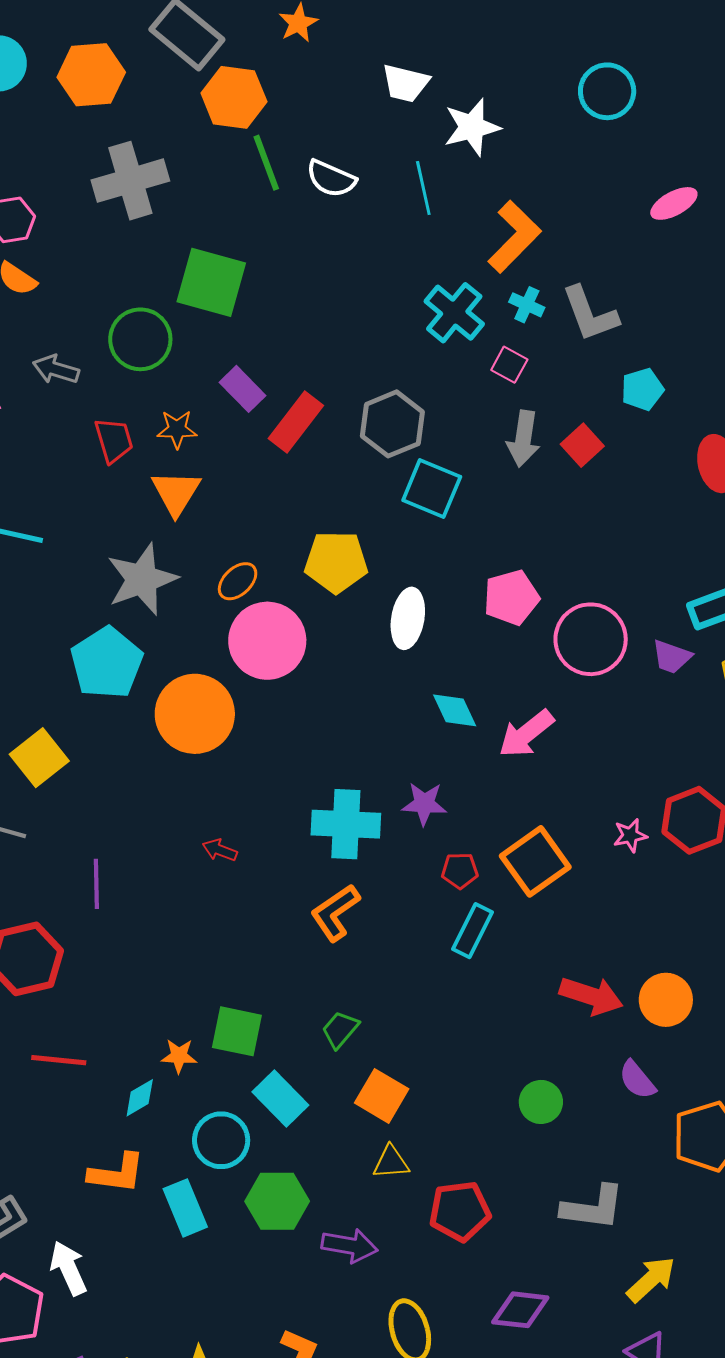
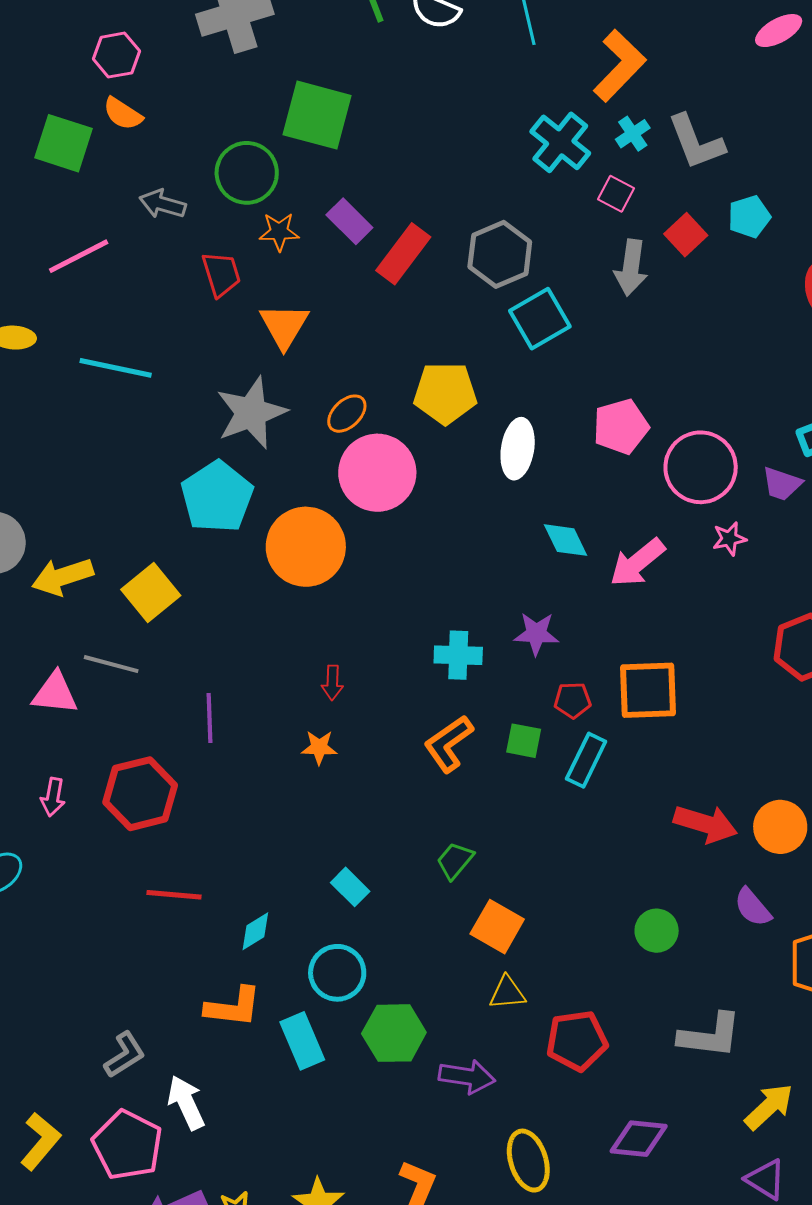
cyan cross: (527, 305) -> (633, 134), turned 32
orange star: (177, 429) -> (279, 232), moved
red square: (582, 445) -> (686, 235), moved
cyan square: (432, 489) -> (540, 319), turned 38
cyan cross: (346, 824) -> (458, 655), size x0.7
pink star: (630, 835) -> (729, 539), moved
red arrow: (220, 850) -> (332, 683), turned -108
orange square: (535, 861) -> (648, 690), turned 34
green square: (237, 1031) -> (524, 741), moved, size x0.7
orange star: (179, 1056) -> (319, 747), moved
cyan rectangle: (280, 1098) -> (350, 887), moved, size x0.7

